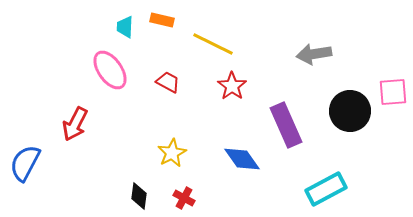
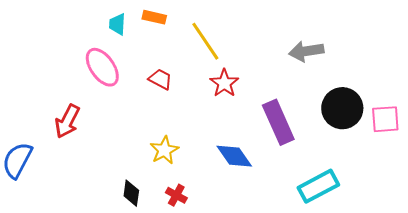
yellow line: (213, 44) -> (205, 41), turned 30
pink square: (393, 92) -> (385, 119), moved

